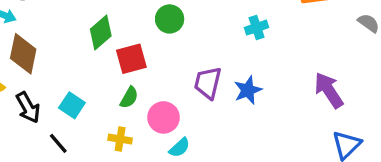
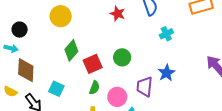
green circle: (170, 19) -> (122, 57), moved
purple trapezoid: (208, 83) -> (145, 87), moved
cyan square: (72, 105) -> (56, 89), moved

